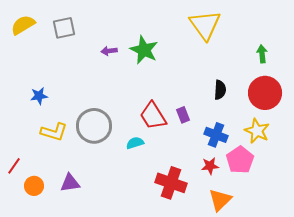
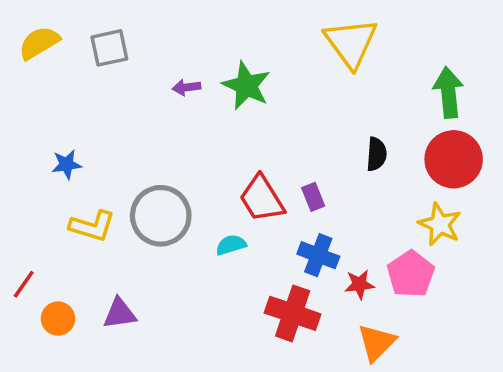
green arrow: (262, 54) -> (448, 92), size x1.6
blue cross: (216, 135) -> (318, 255), moved

